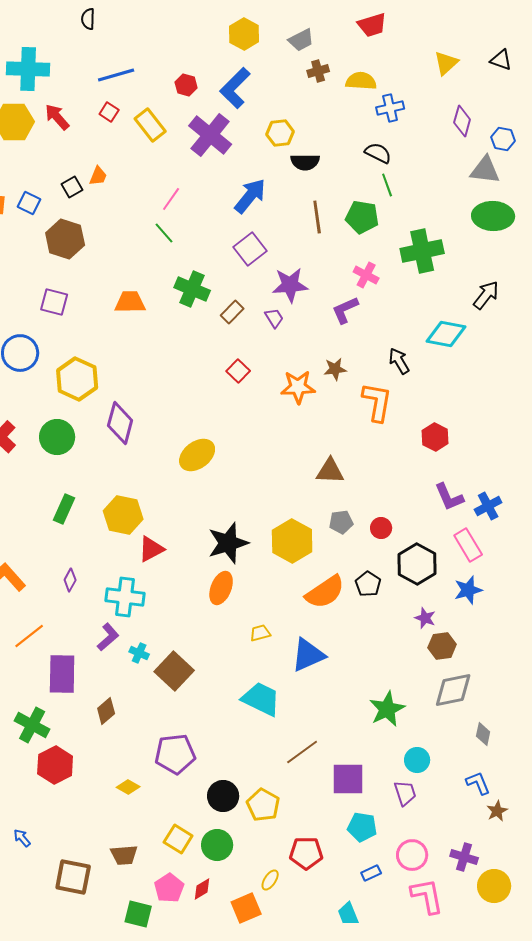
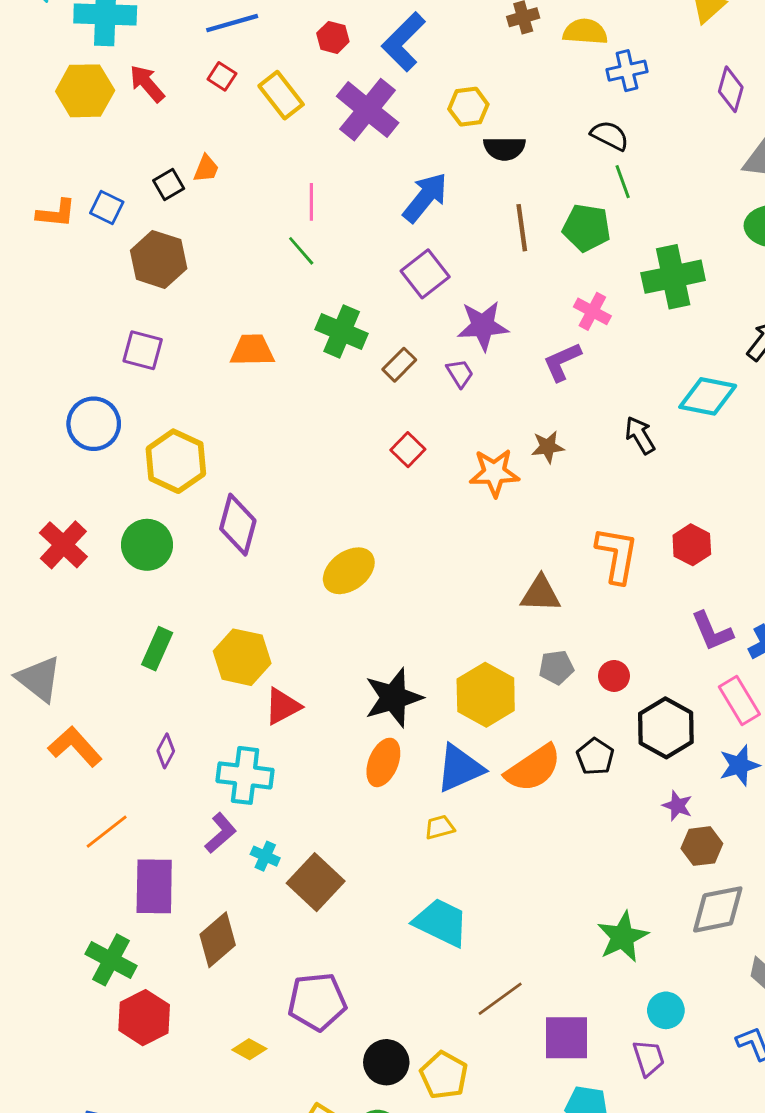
pink line: (171, 199) -> (311, 202), turned -35
orange L-shape: (377, 402) -> (617, 555), moved
blue triangle: (308, 655) -> (460, 768), moved
brown diamond: (106, 711) -> (218, 940), size x1.4

